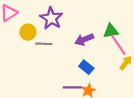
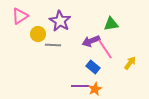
green triangle: (111, 31) -> (111, 24), moved
pink line: (118, 45) -> (105, 49), moved

